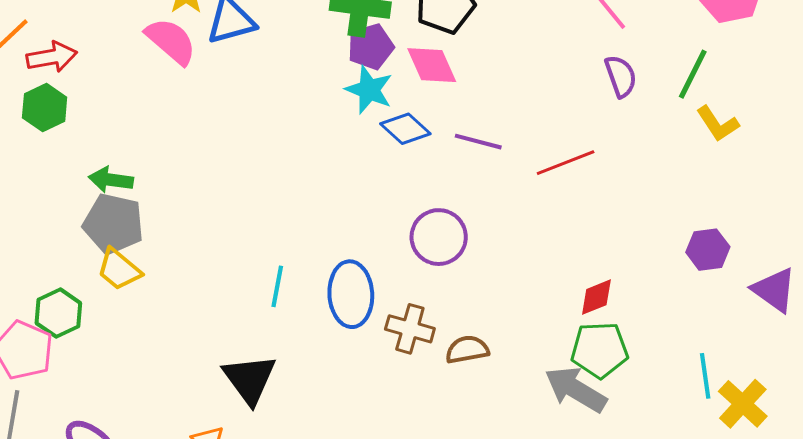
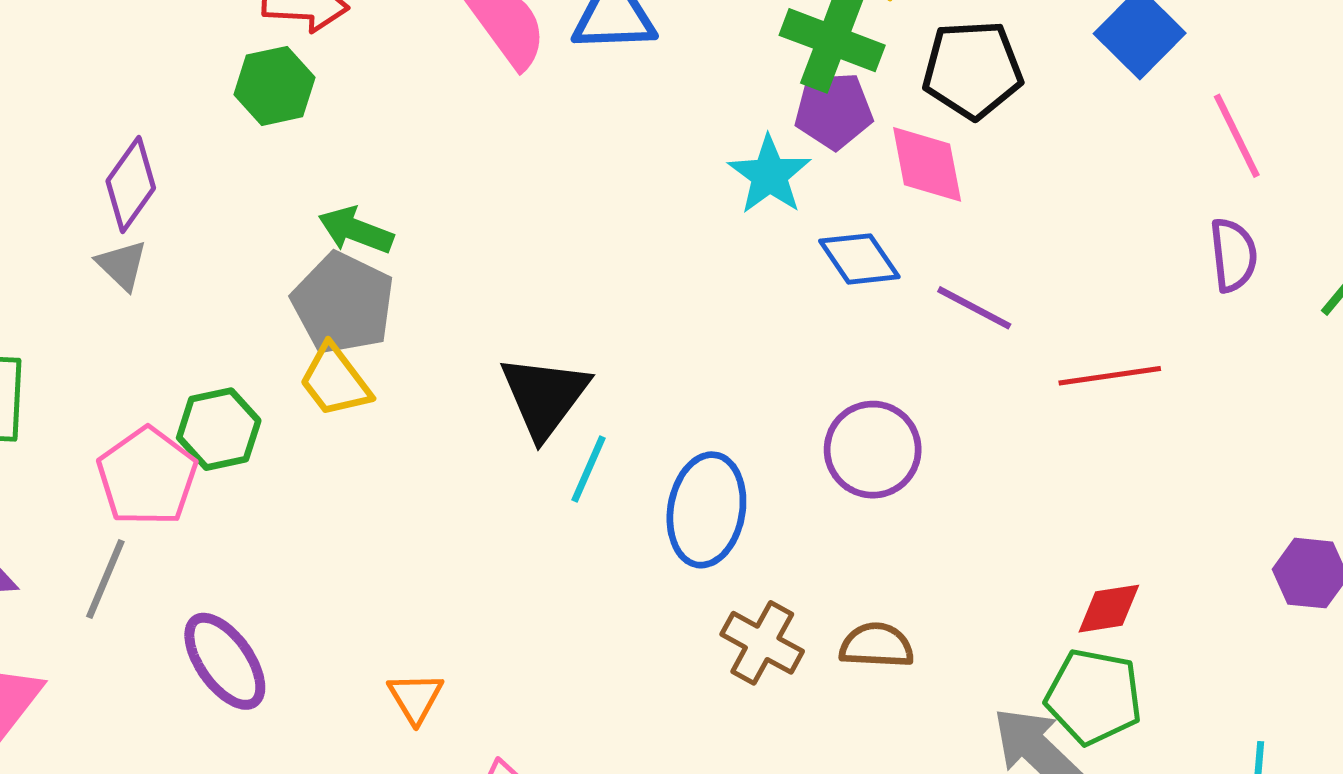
cyan star: (369, 90) -> (769, 175), moved
brown cross: (410, 329) -> (762, 643), moved
black triangle: (250, 379) -> (545, 396), moved

